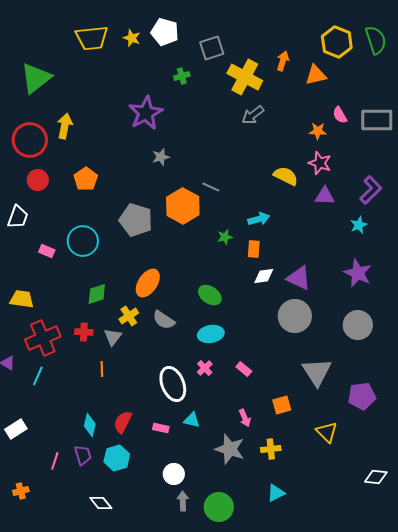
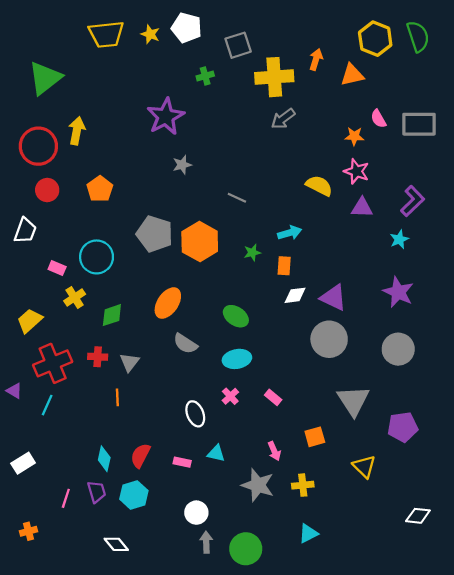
yellow cross: (245, 77) -> (274, 77), turned -32
orange hexagon: (183, 206) -> (200, 242), moved
yellow trapezoid: (22, 299) -> (30, 321), turned -50
yellow cross: (129, 316) -> (75, 298), moved
white ellipse: (173, 384) -> (195, 414), size x0.7

